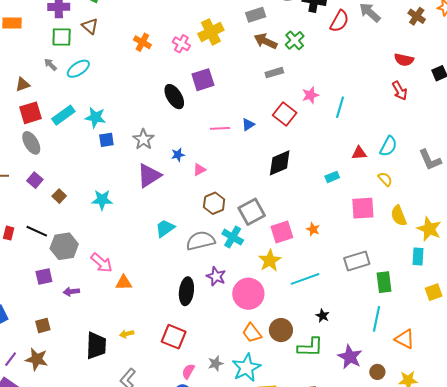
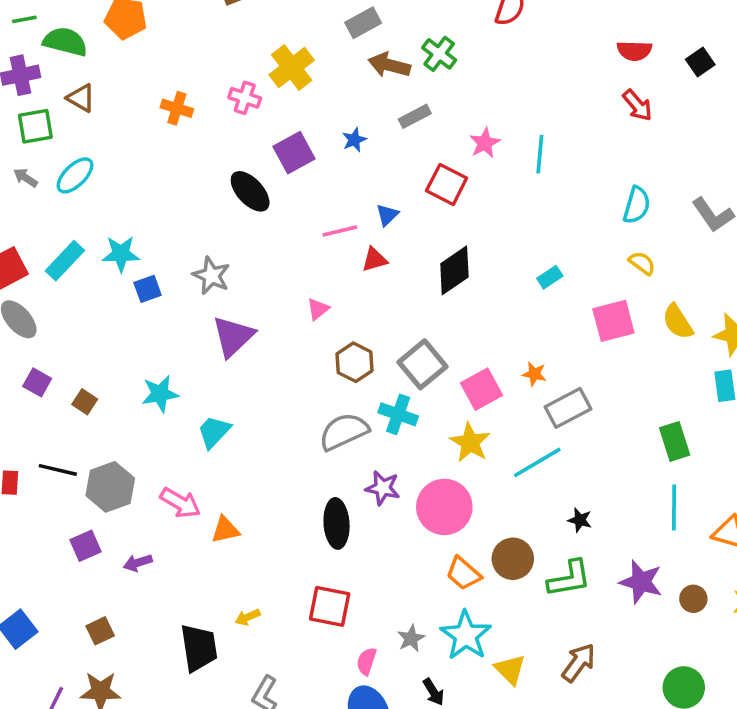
red triangle: (359, 153) -> (374, 260), moved
blue star: (178, 155) -> (354, 140), moved
cyan trapezoid: (165, 228) -> (214, 432), moved
gray rectangle: (357, 261) -> (568, 408), moved

